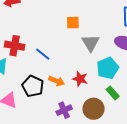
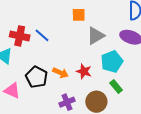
gray triangle: (91, 43) -> (96, 36), turned 30
blue line: (43, 54) -> (42, 35), moved

